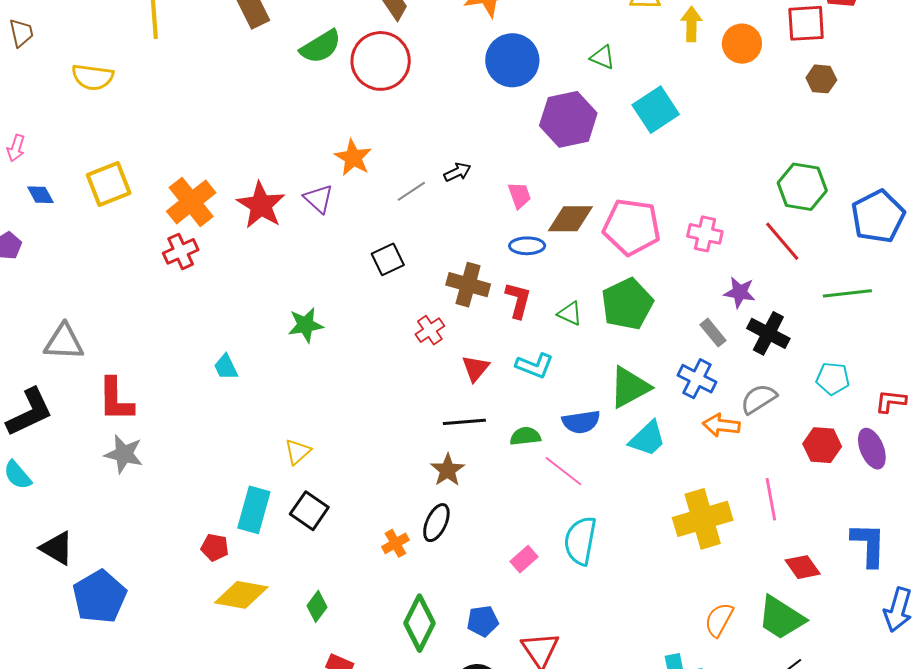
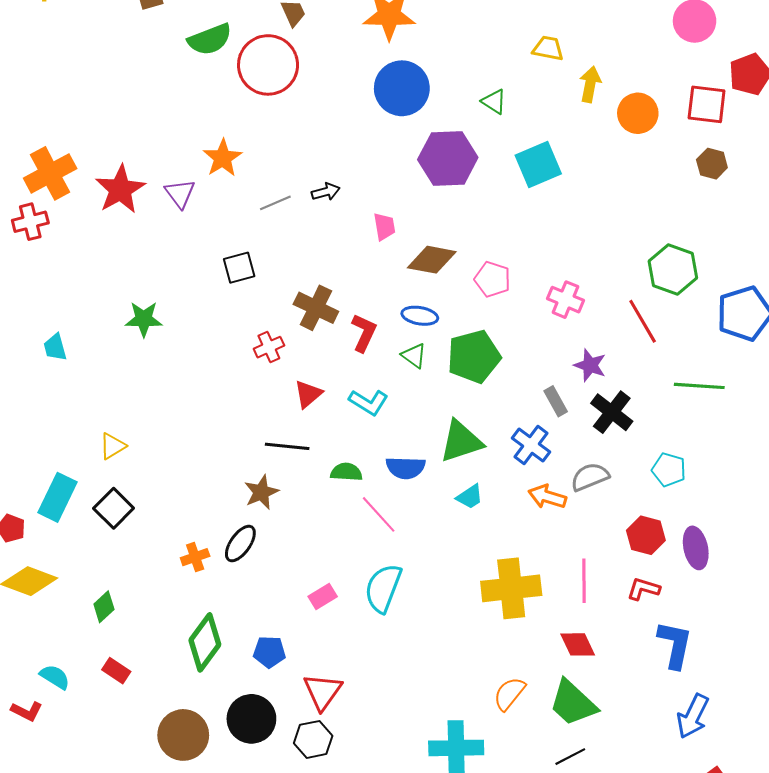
pink pentagon: (632, 227) -> (492, 279), size x0.6
blue ellipse: (527, 246) -> (420, 316), moved
red L-shape: (891, 401) -> (643, 589), moved
cyan trapezoid: (647, 439) -> (470, 497), size x0.7
red diamond: (803, 567) -> (578, 644), moved

